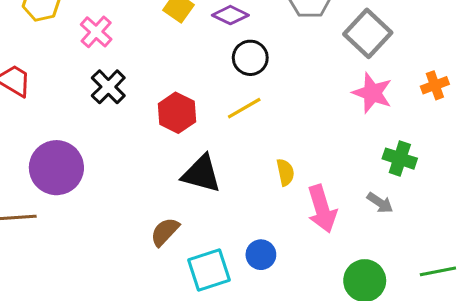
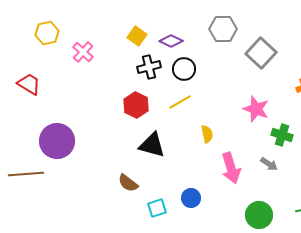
black cross: (108, 87) -> (149, 67), moved, turned 30
pink star: (372, 93) -> (256, 109), moved
yellow semicircle: (285, 172) -> (207, 134), moved
brown semicircle: (165, 232) -> (128, 183), turned -95
cyan square: (209, 270) -> (157, 208), size x0.7

